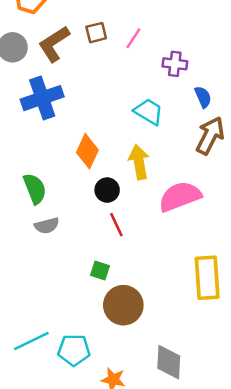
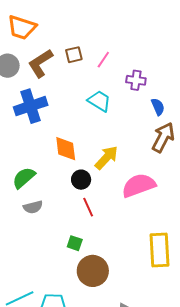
cyan trapezoid: (149, 112) -> (99, 101), moved
orange diamond: (87, 151) -> (66, 149), turned -32
yellow arrow: (139, 162) -> (107, 158), turned 52
green semicircle: (35, 189) -> (24, 178), turned -110

